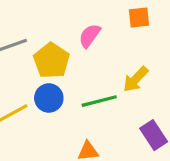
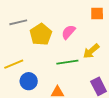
pink semicircle: (90, 36) -> (68, 32), moved
blue circle: (49, 98) -> (29, 81), moved

